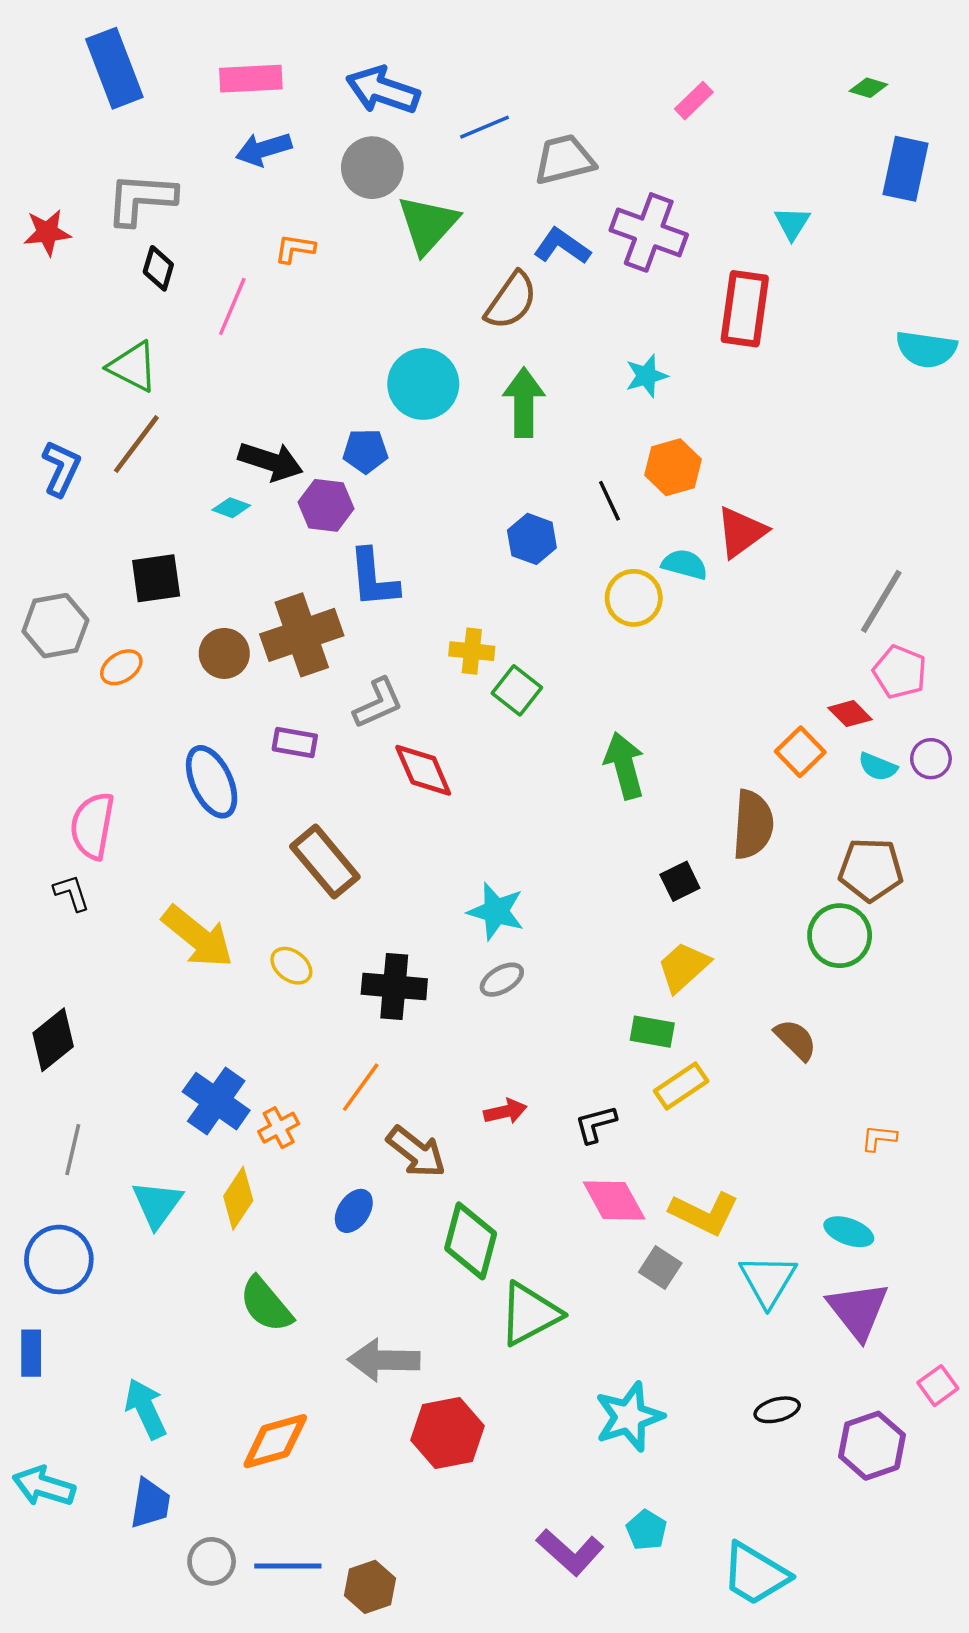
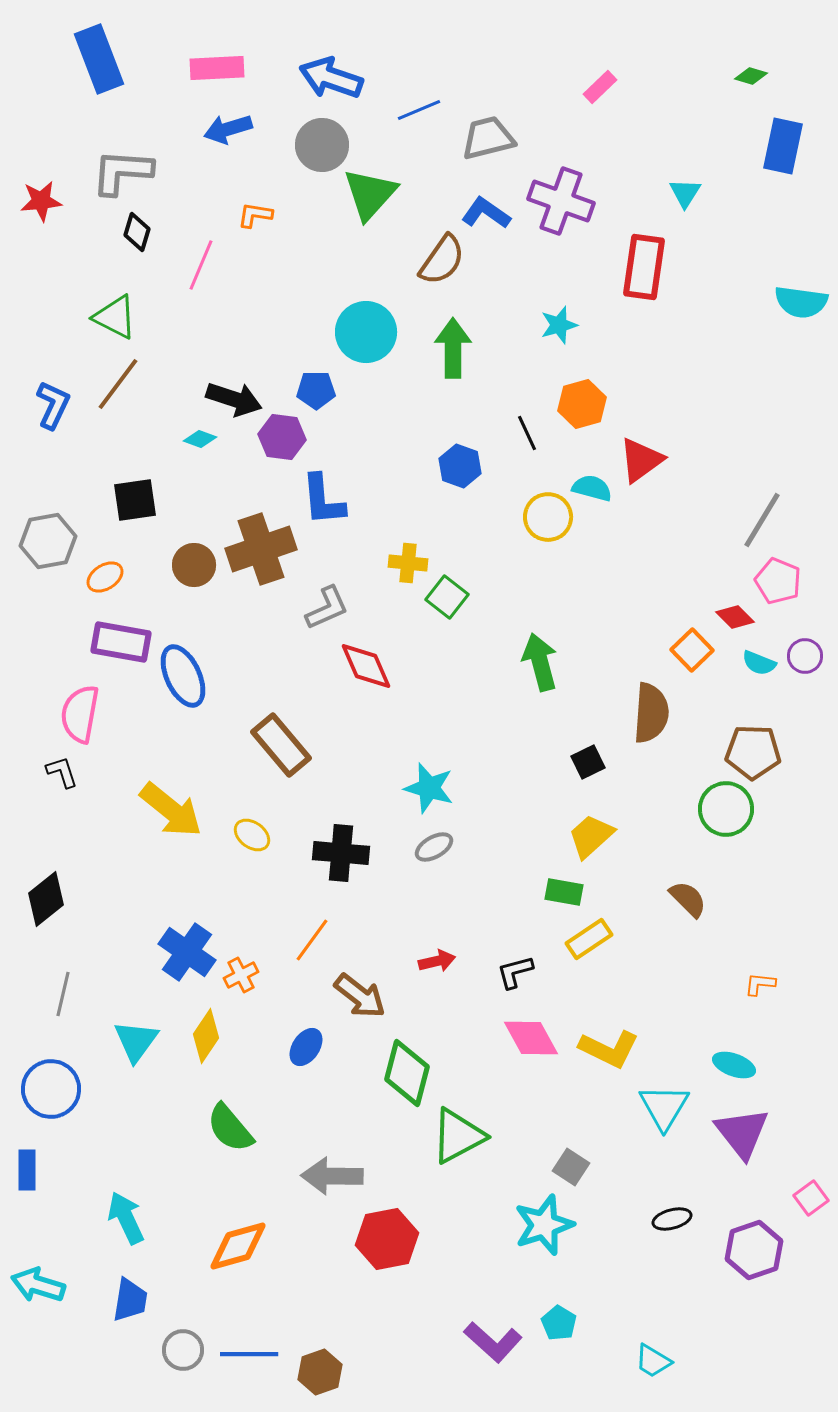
purple rectangle: (295, 742) -> (121, 642), moved, size x1.5
gray square: (660, 1268) -> (571, 1167), moved
cyan trapezoid: (755, 1574) -> (653, 1361), size x0.6

